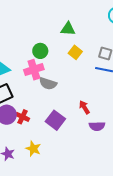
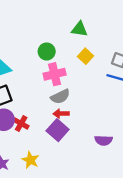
pink cross: (34, 70) -> (55, 74), moved
gray semicircle: (48, 84) -> (60, 97), moved, turned -48
red arrow: (84, 107) -> (61, 114), moved, turned -64

